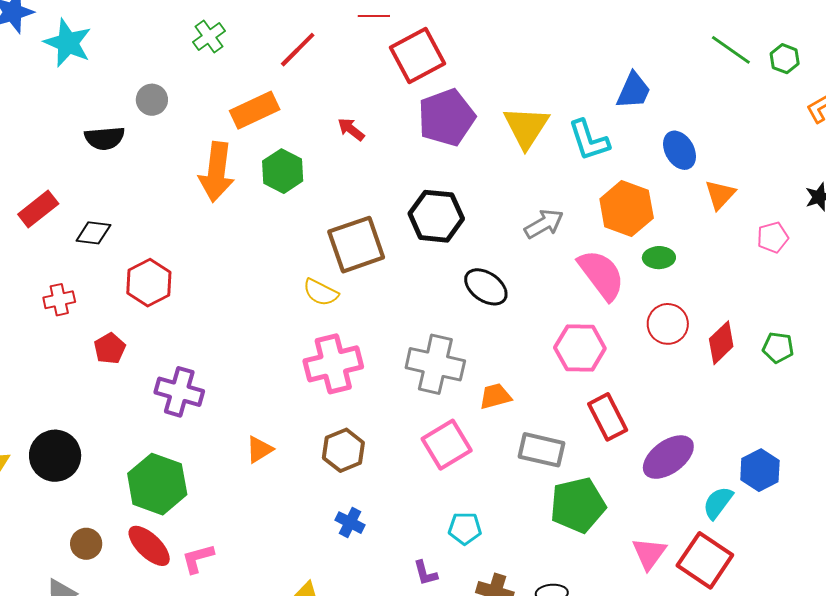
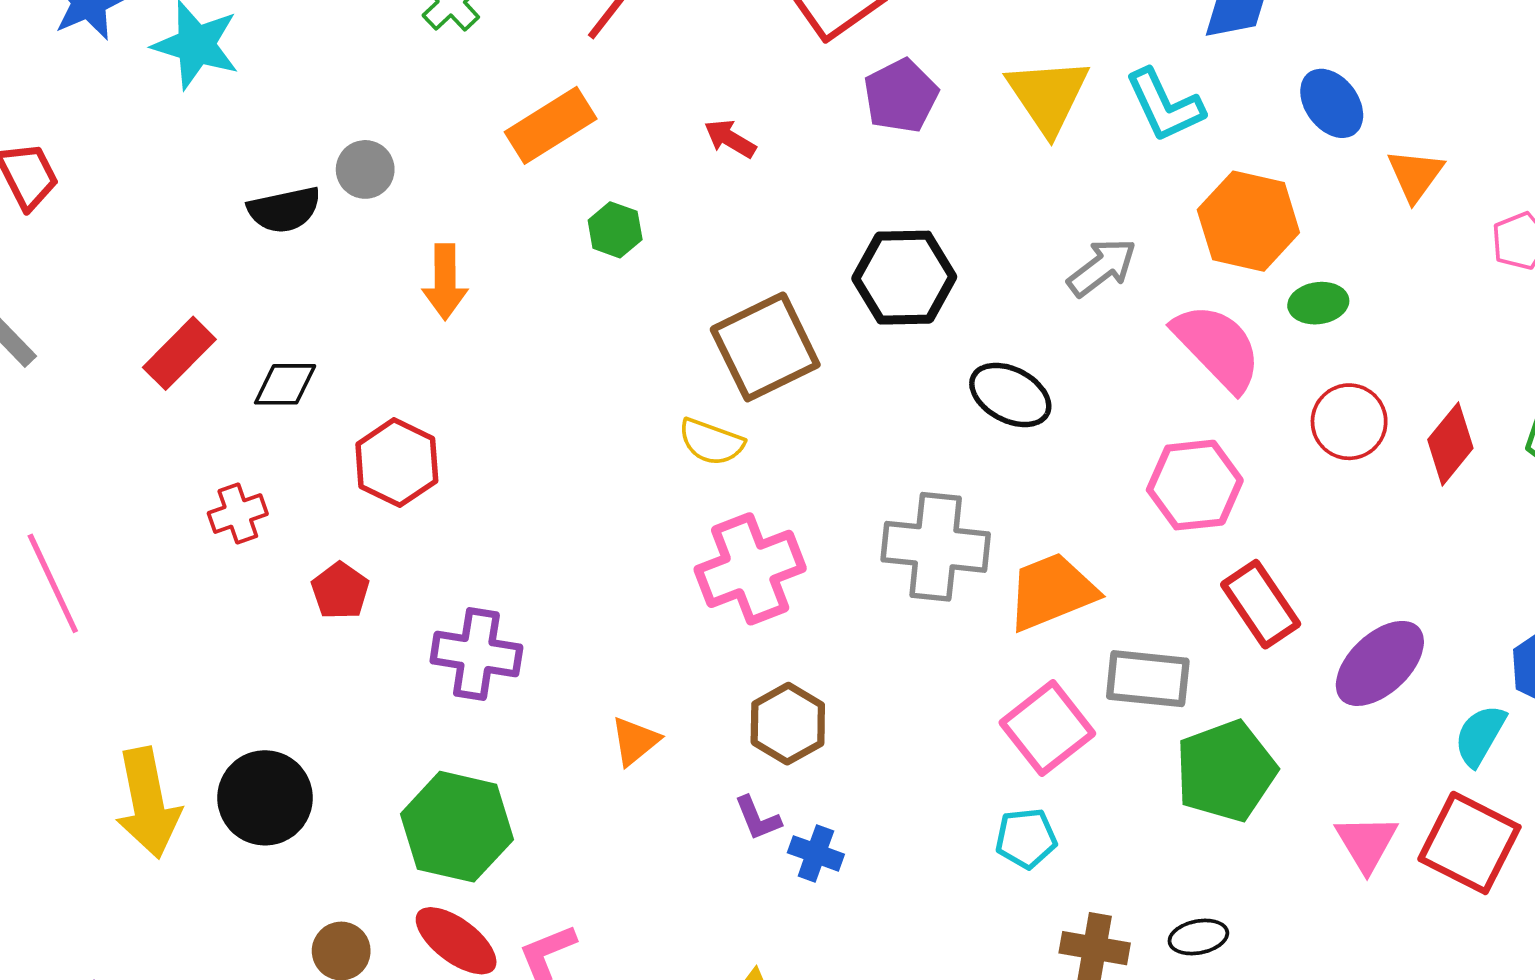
gray circle: (152, 100) -> (365, 169), moved
purple pentagon: (446, 117) -> (901, 96), size x0.7
green hexagon: (283, 171) -> (615, 230), size x0.7
orange arrow: (217, 172) -> (445, 282), moved, size x0.7
orange trapezoid: (495, 396) -> (1052, 592), size x1.6
pink square: (447, 445) -> (1047, 728), moved
purple L-shape: (425, 573) -> (758, 818), moved

